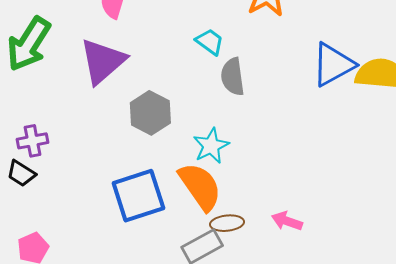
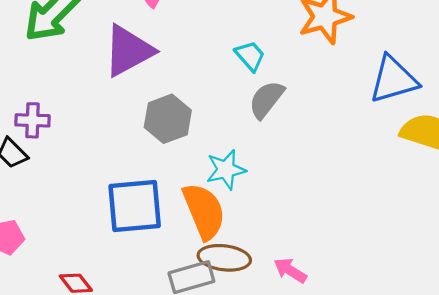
blue triangle: (333, 65) -> (393, 79), moved
gray semicircle: (233, 77) -> (266, 99), turned 33
brown ellipse: (227, 223) -> (224, 258), size x1.4

